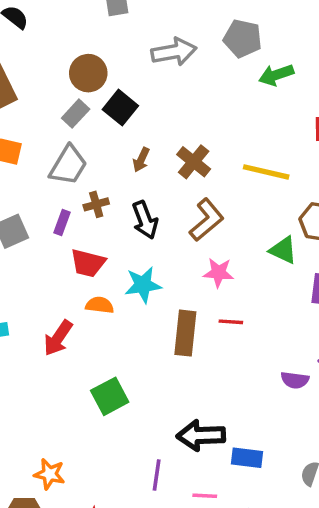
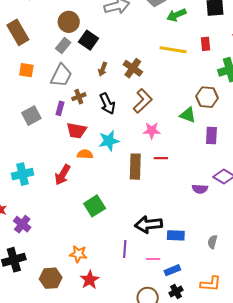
yellow line: (266, 172) -> (173, 50), moved
orange star: (49, 474) -> (78, 254), moved

